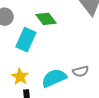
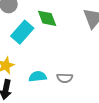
cyan semicircle: (54, 78) -> (38, 77), size x0.7

